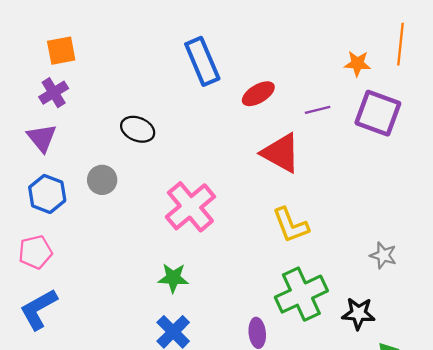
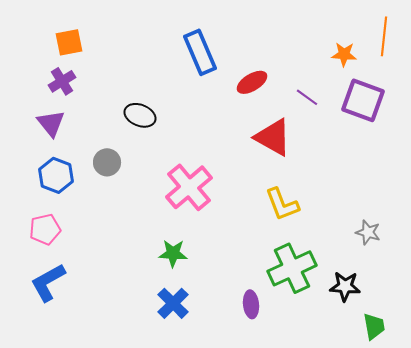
purple line: (318, 110) -> (307, 97), turned 50

